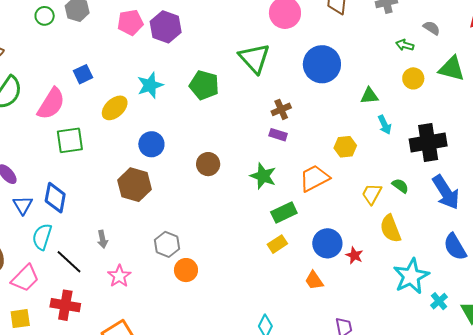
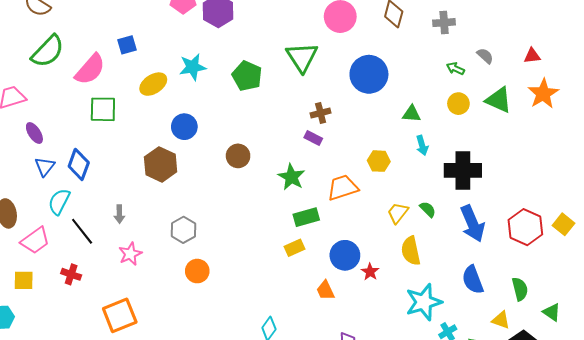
orange circle: (186, 270) -> (197, 271), moved
red cross: (65, 305) -> (71, 274), size x0.7

